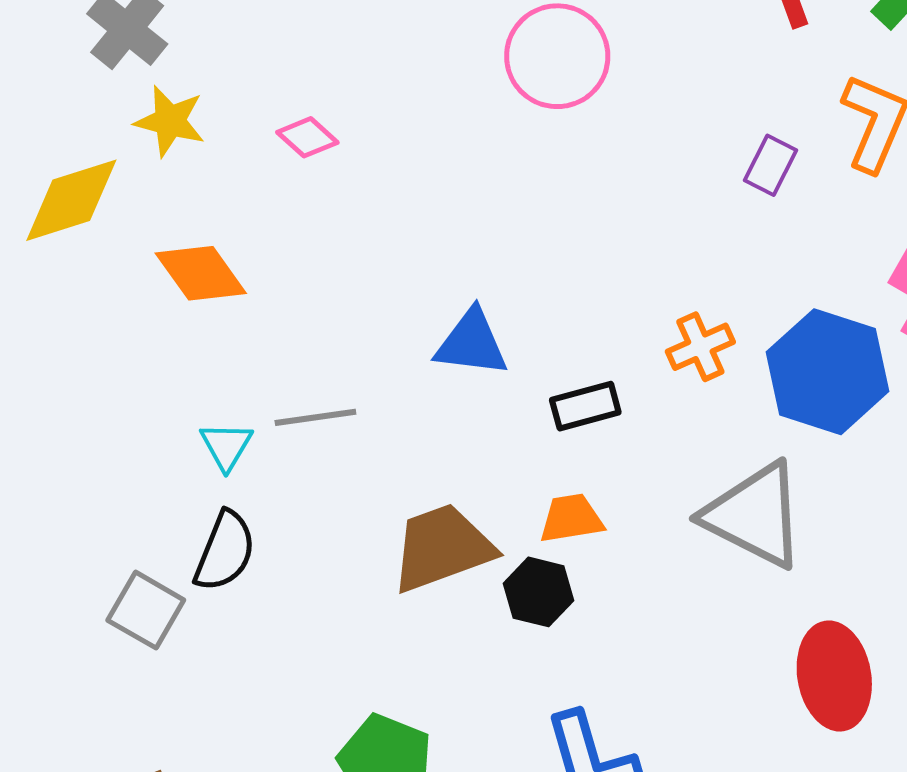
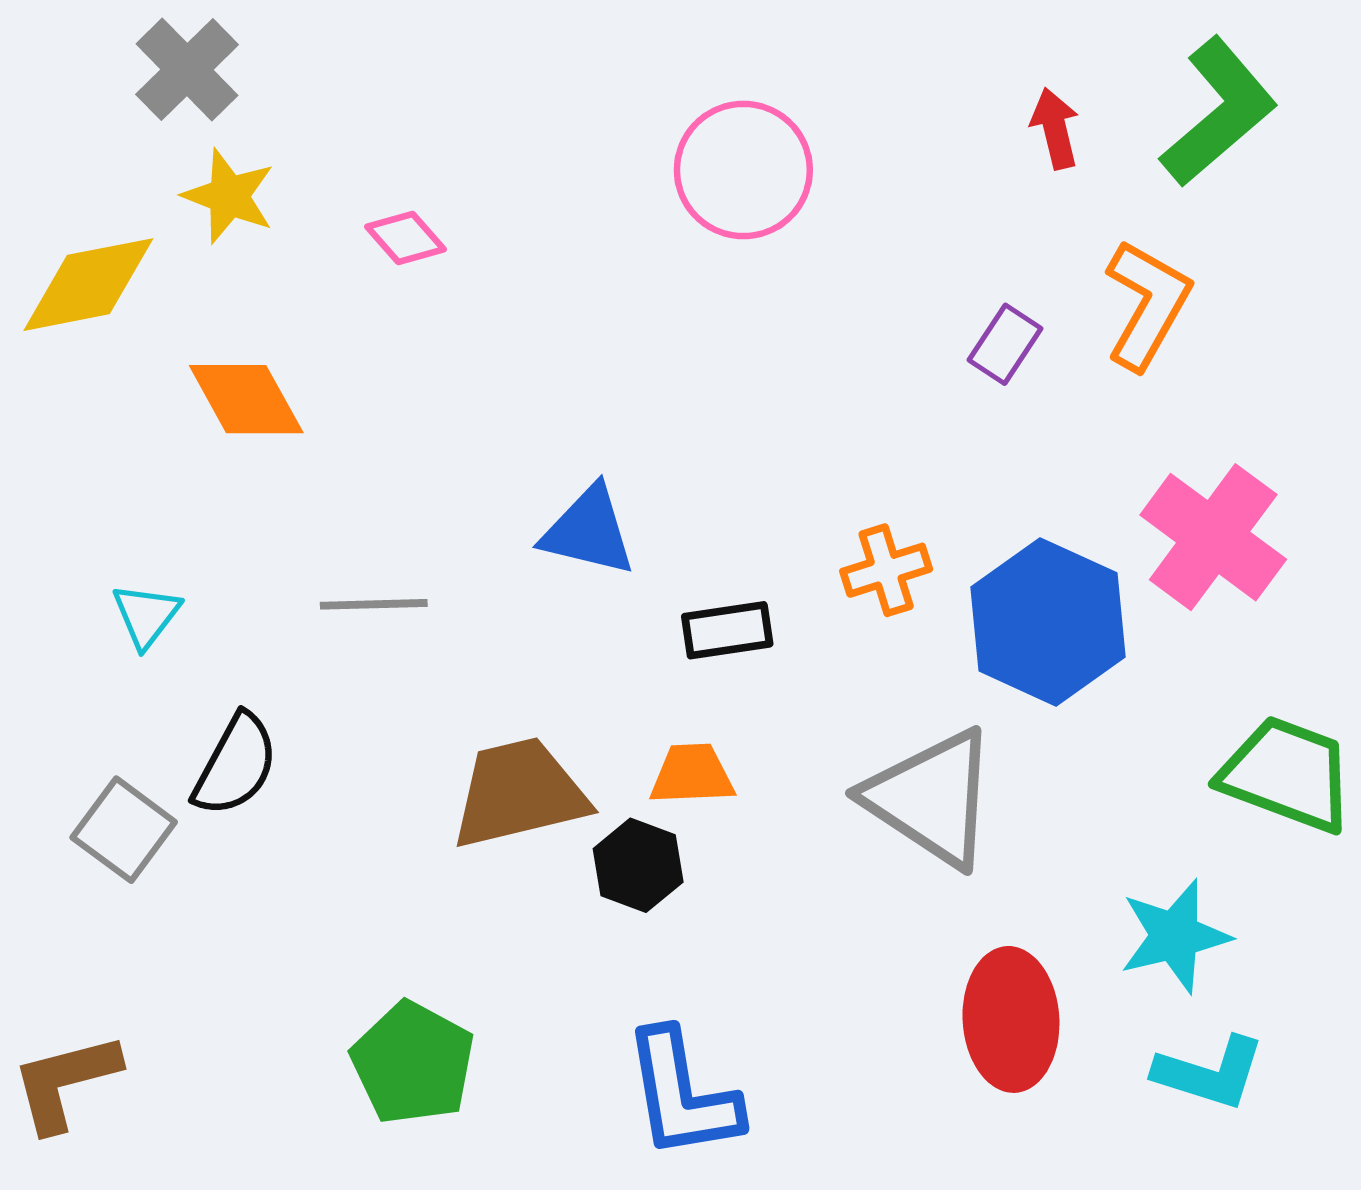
cyan triangle: (226, 446) -> (146, 615), moved

